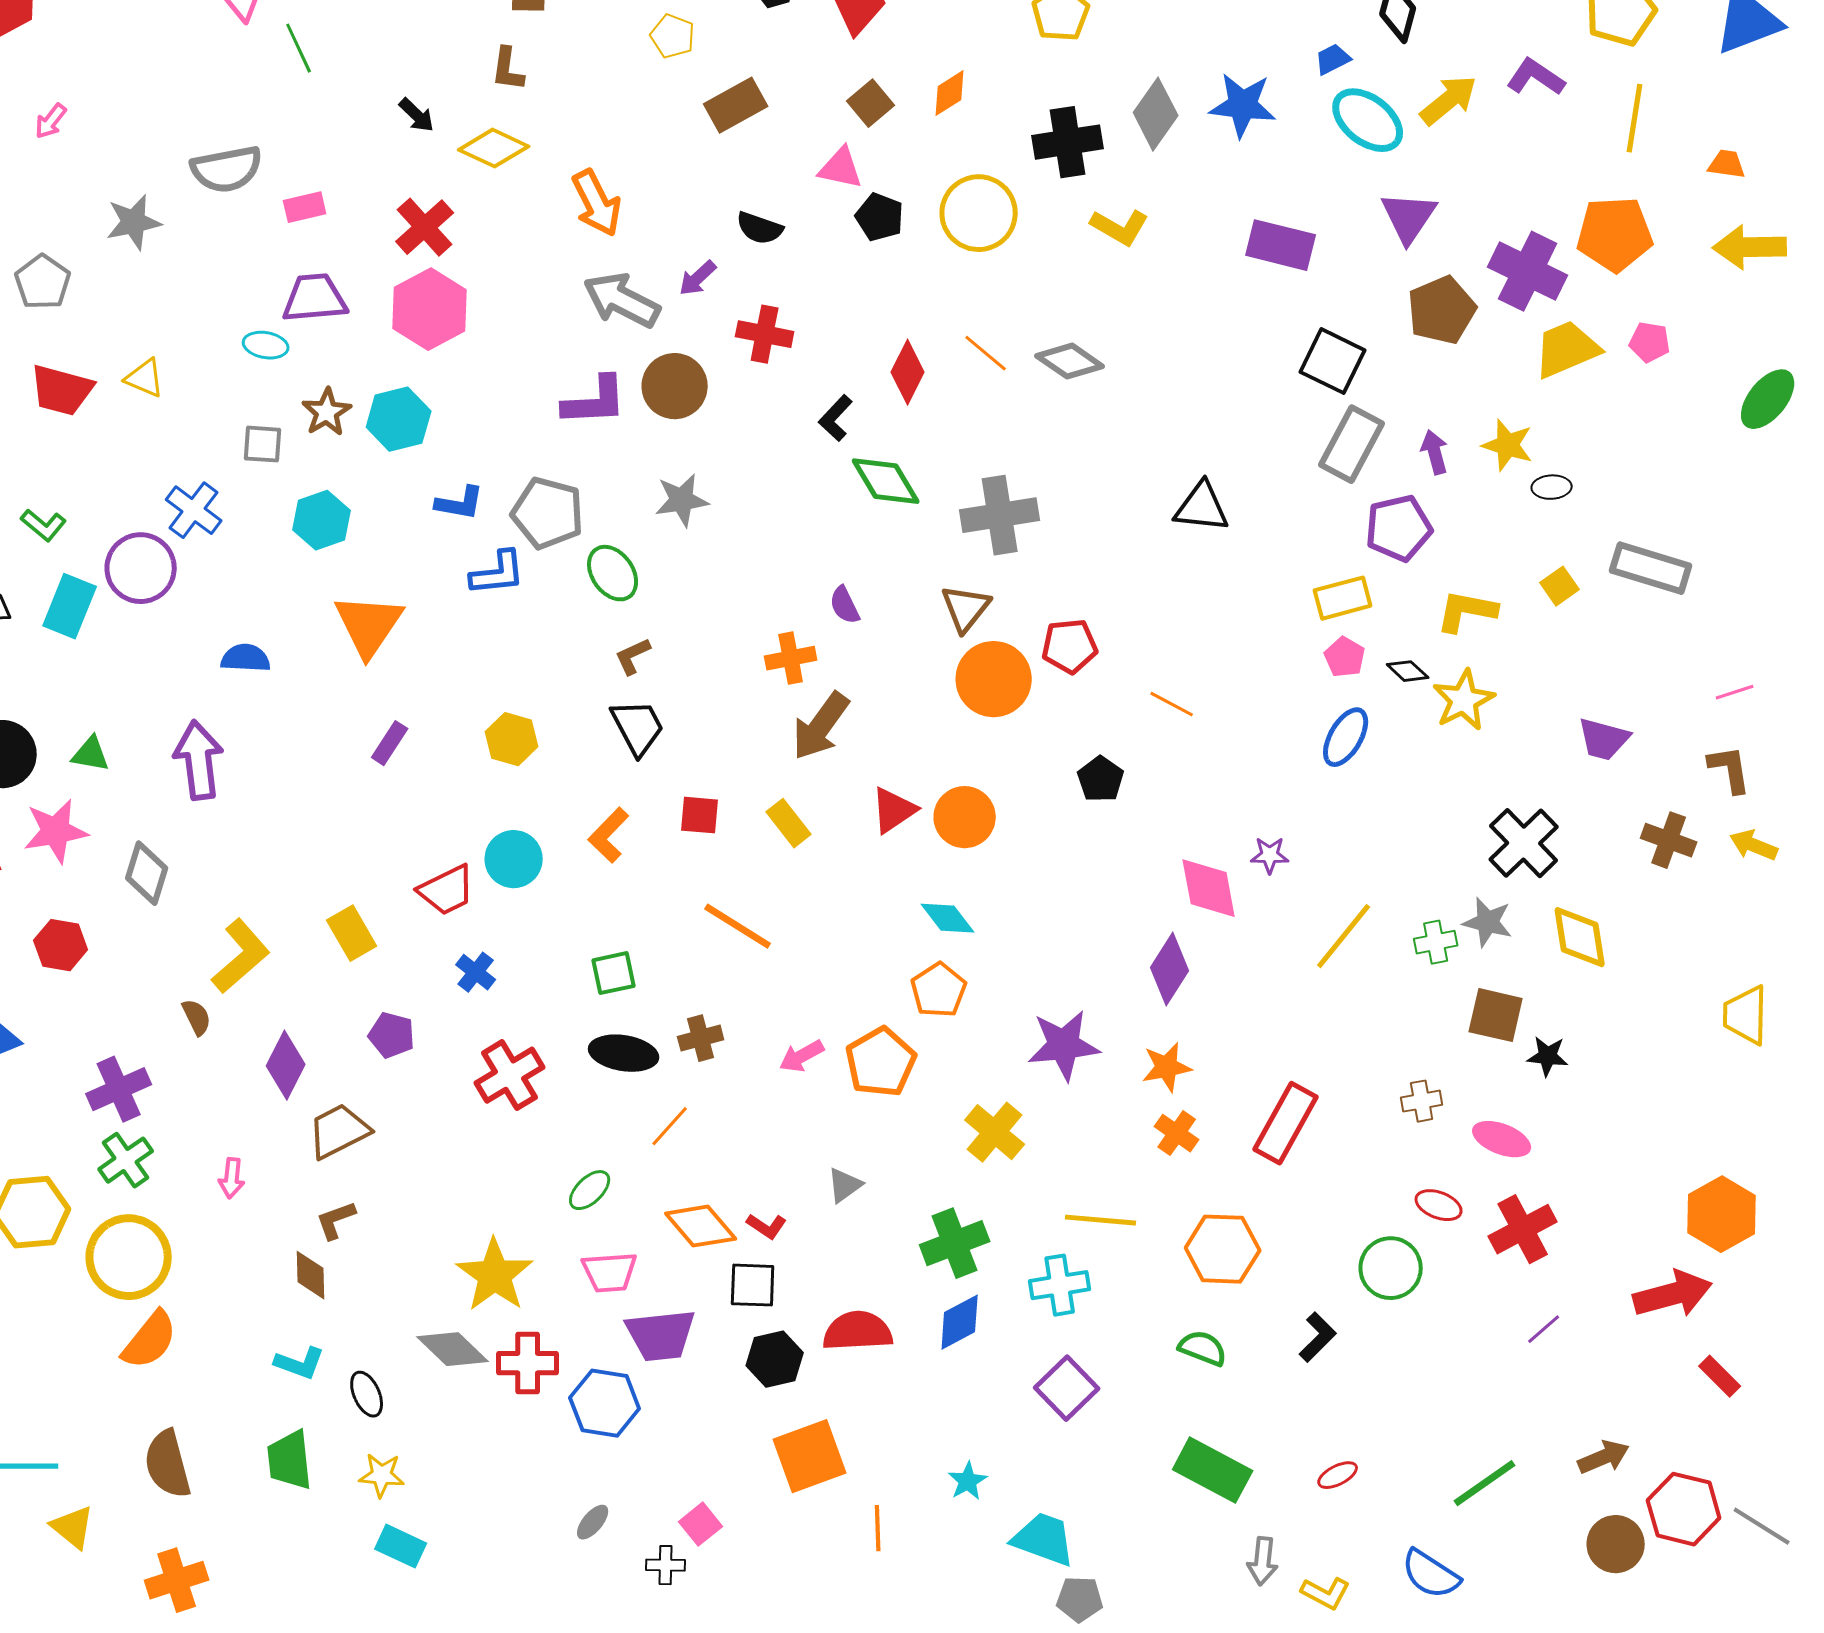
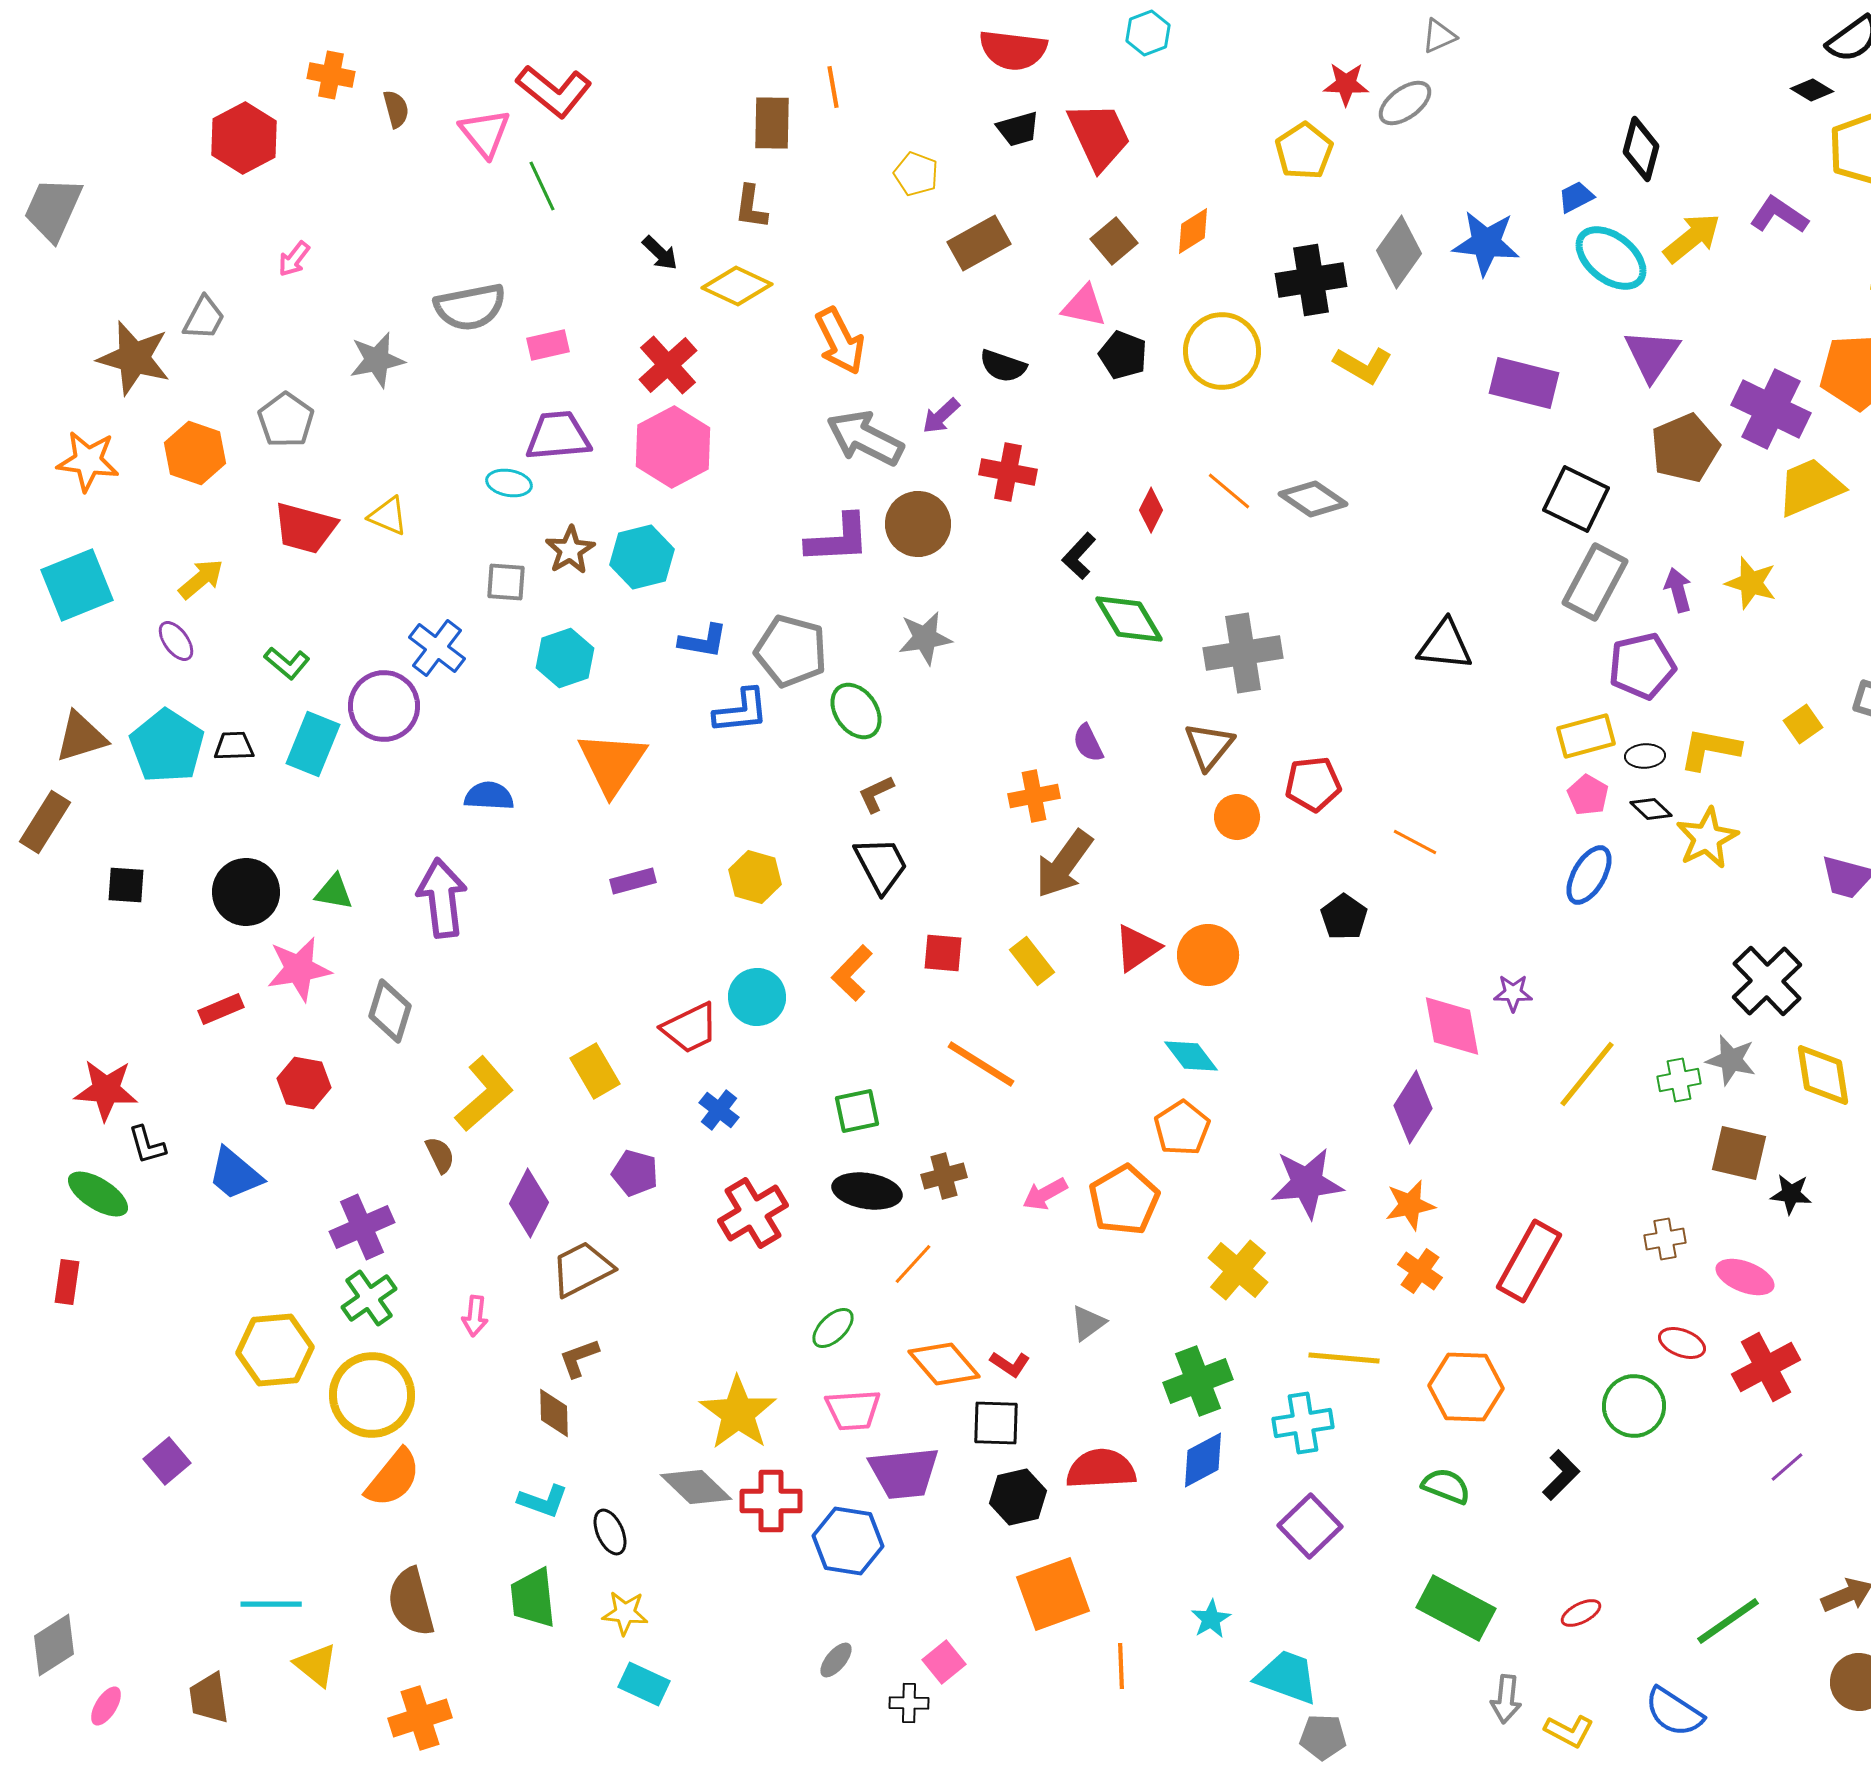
red diamond: (908, 372) -> (1151, 510), size x0.7
black ellipse: (1552, 487) -> (1645, 756), moved
orange circle: (994, 679) -> (1237, 817), size x0.6
purple rectangle: (390, 743) -> (633, 881), turned 42

